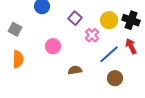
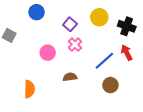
yellow circle: (109, 20) -> (99, 17), moved
pink cross: (92, 35) -> (75, 45), moved
orange semicircle: (18, 59) -> (29, 89), moved

